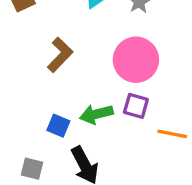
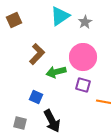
green arrow: (96, 114) -> (56, 72), moved

